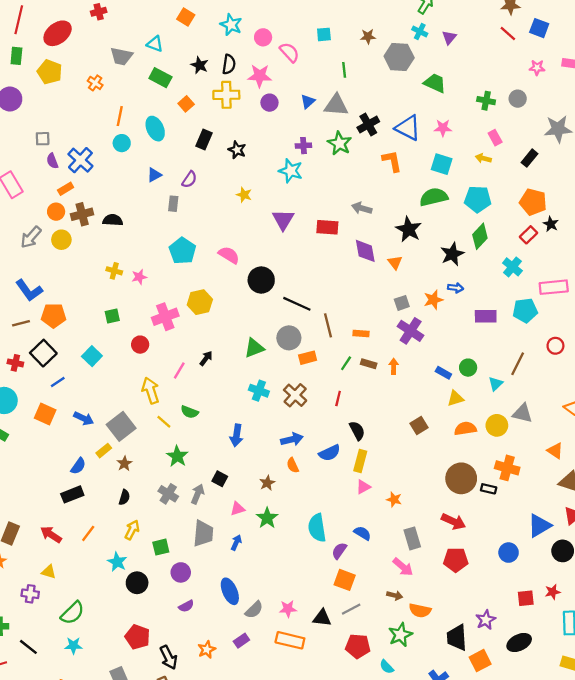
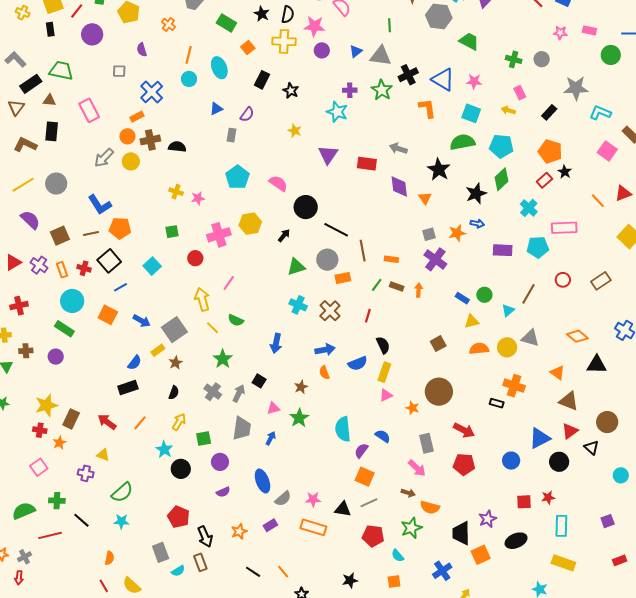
purple semicircle: (52, 161) -> (142, 50), moved
black arrow: (206, 358) -> (284, 235), moved
brown circle: (461, 478) -> (439, 392), moved

